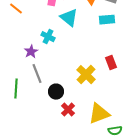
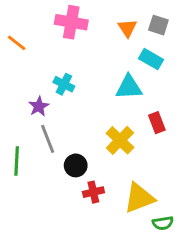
cyan triangle: (69, 18) -> (129, 87), moved, turned -42
cyan rectangle: (107, 20) -> (151, 59), turned 35
red cross: (68, 110) -> (93, 192), turned 32

